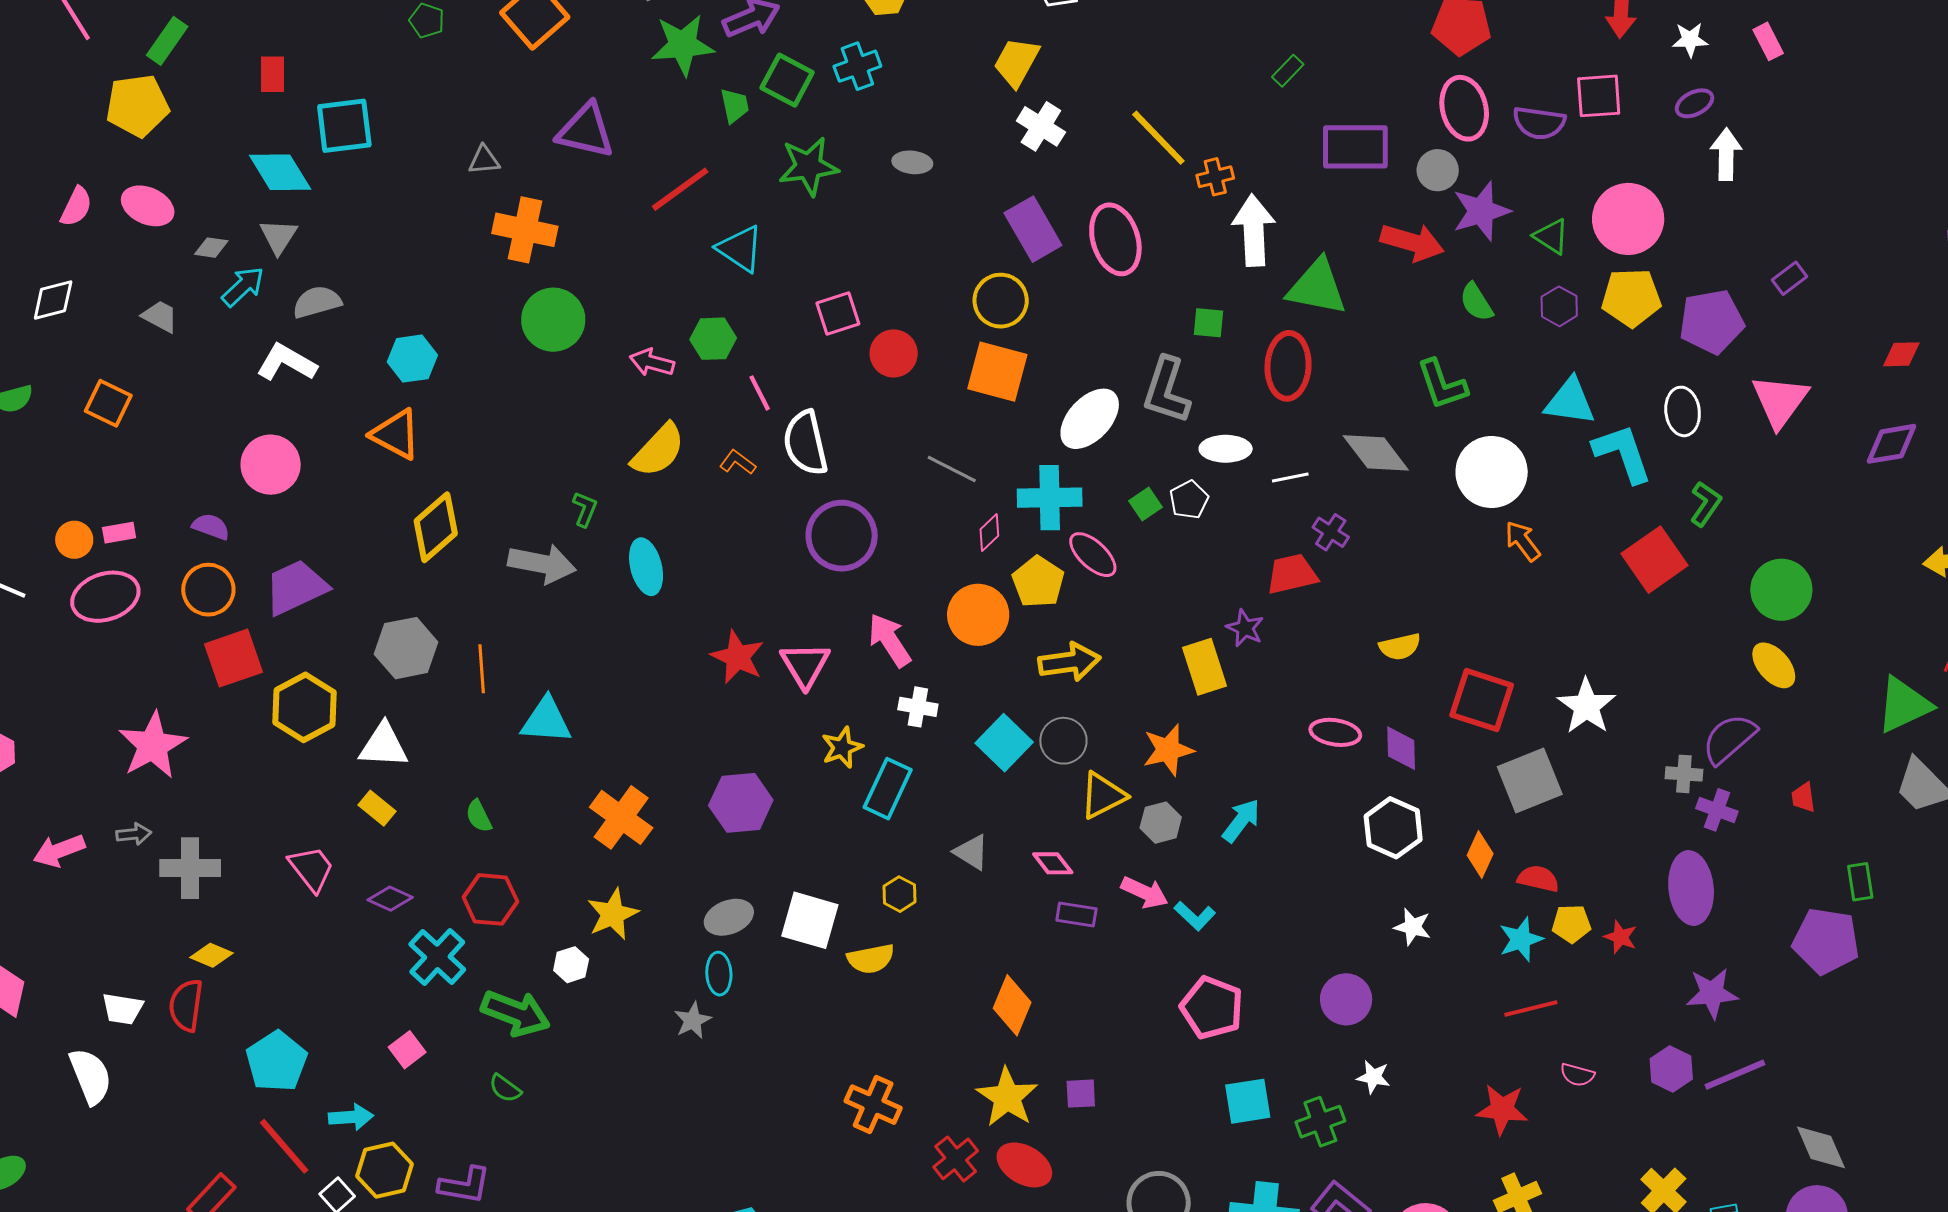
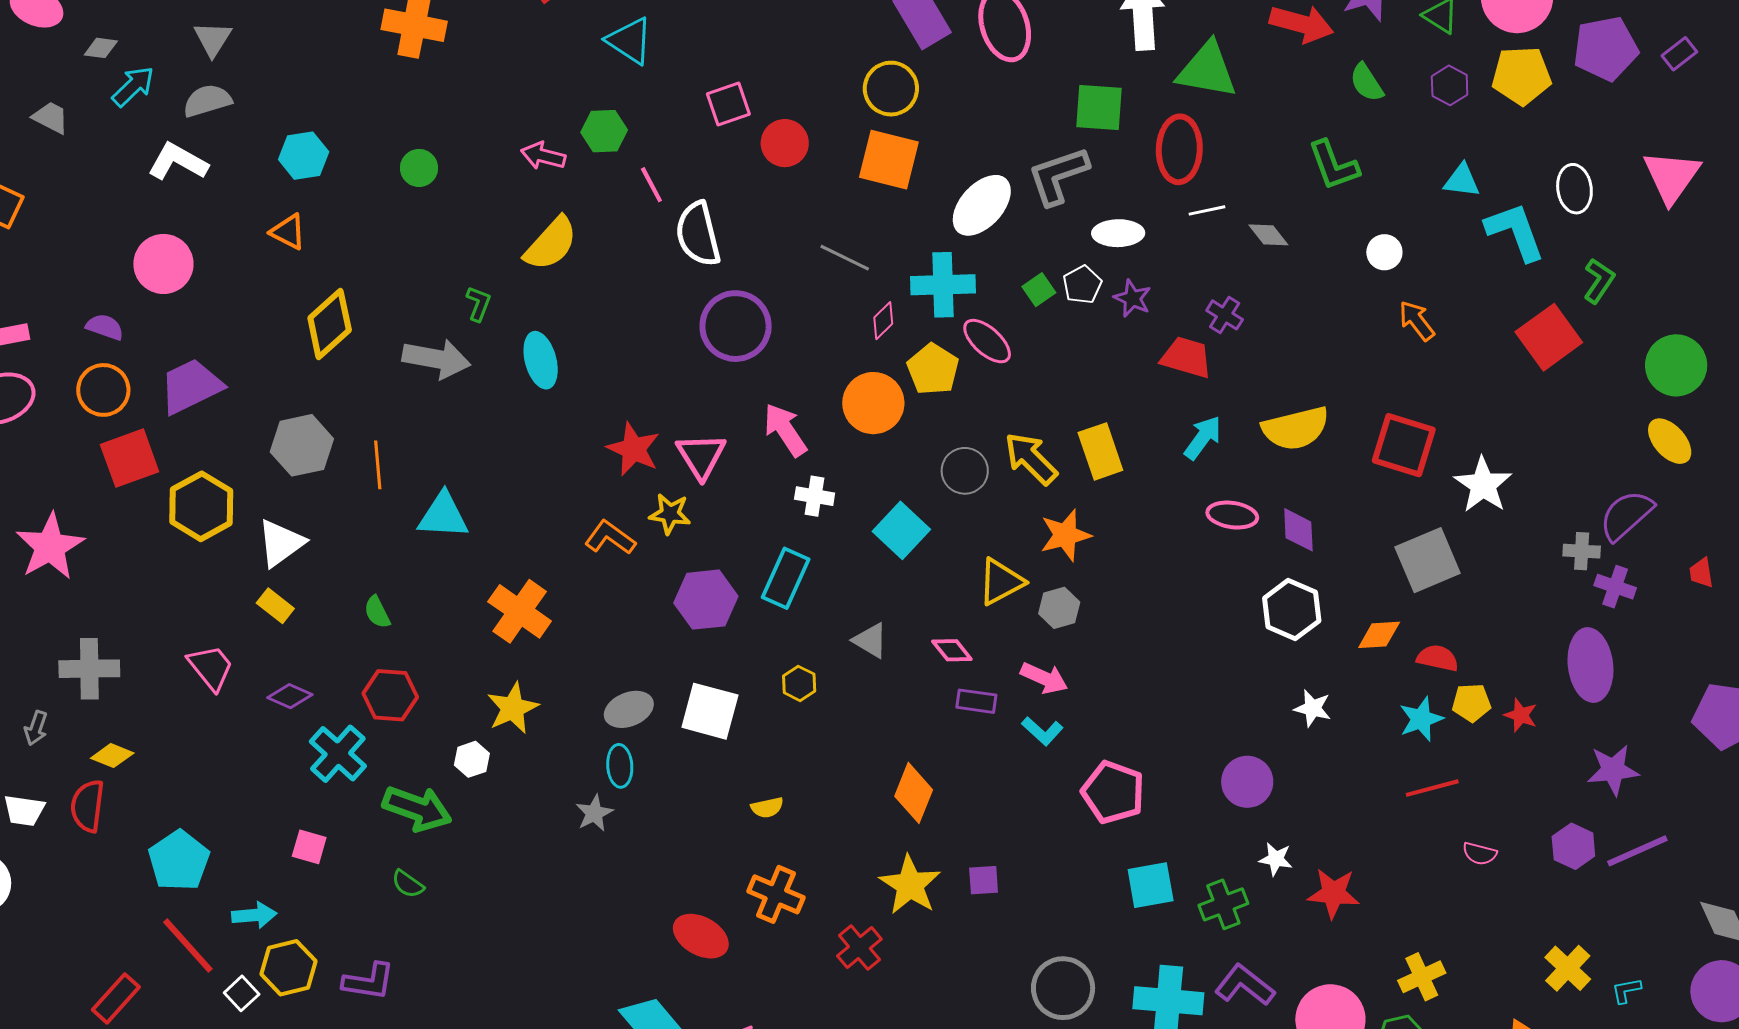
gray triangle: (278, 236) -> (213, 39), moved
green circle: (553, 320) -> (419, 168), moved, size x0.6
purple pentagon: (1711, 322) -> (1606, 49), moved
green square: (1208, 323) -> (1099, 107), size x1.6
gray L-shape: (1166, 390) -> (1058, 176), turned 54
cyan triangle: (1570, 402) -> (1462, 181), size x0.7
orange triangle: (396, 434) -> (288, 232), size x0.7
gray diamond: (1376, 453) -> (1268, 235), size x0.6
orange L-shape: (738, 462) -> (610, 538), moved, size x1.4
white circle: (1492, 472) -> (1384, 252), size x0.5
white line: (1290, 477) -> (1207, 210), moved
red trapezoid: (1292, 574) -> (1186, 357), turned 30
purple star: (1245, 628) -> (1133, 298), moved
yellow semicircle: (1400, 647) -> (1296, 428), size x1.6
yellow arrow: (1069, 662) -> (1031, 458), moved, turned -126
red square: (1482, 700) -> (1404, 445), moved
gray circle: (1063, 741) -> (965, 471), moved
white triangle: (383, 745) -> (281, 543), turned -38
yellow star: (842, 747) -> (670, 514), moved, turned 30
purple hexagon: (741, 803) -> (706, 600), moved
cyan arrow: (1241, 821) -> (1203, 438), moved
gray arrow: (134, 834) -> (36, 728), moved, turned 116
orange diamond: (1480, 854) -> (1379, 635), turned 63
cyan L-shape: (1195, 916) -> (1042, 731), moved
yellow semicircle: (871, 959) -> (767, 808), moved, size x0.7
pink square: (407, 1050) -> (309, 847), turned -36
red star: (1502, 1109) -> (1333, 893), moved
red ellipse: (1024, 1165) -> (701, 936), moved

